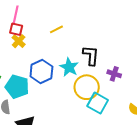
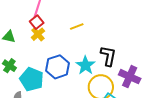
red square: (16, 29) -> (37, 22), turned 32
purple cross: (114, 74) -> (130, 77), size x1.5

